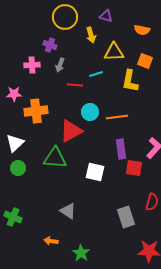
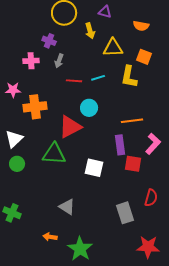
cyan line: (96, 74) -> (98, 78), moved
orange line: (117, 117) -> (132, 121), moved
green star: (81, 253) -> (80, 249), size x1.4

